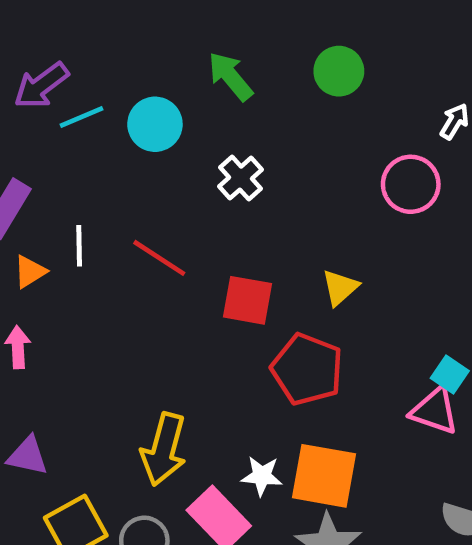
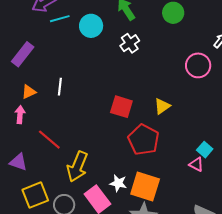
white cross: (240, 178) -> (130, 43), moved
white line: (79, 246) -> (60, 87), moved
red line: (159, 258) -> (49, 140), moved
orange triangle: (30, 272) -> (29, 92), moved
pink triangle: (435, 411) -> (196, 164), size x0.7

